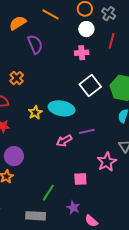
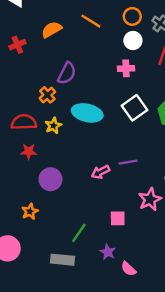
purple semicircle: (35, 44) -> (67, 73), moved, turned 48
cyan ellipse: (62, 108) -> (87, 113), moved
yellow star: (35, 112) -> (53, 126), moved
purple circle: (14, 156) -> (51, 179), moved

